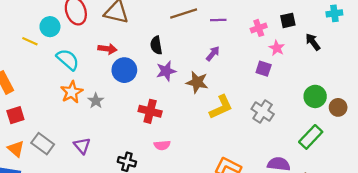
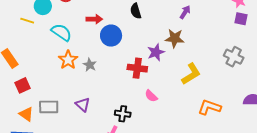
purple square: (264, 69) -> (241, 19), moved
purple star: (166, 71) -> (156, 52), moved
yellow L-shape: (221, 107) -> (191, 74), moved
gray rectangle: (43, 144) -> (49, 107), turned -30
pink semicircle: (162, 145) -> (151, 96), turned 56

